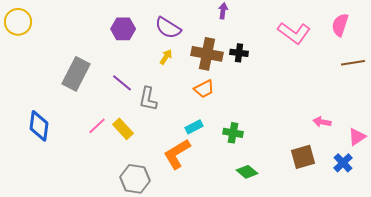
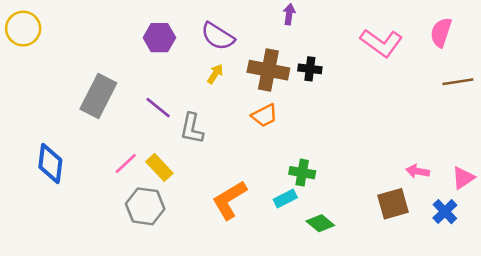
pink arrow: (322, 122) -> (418, 171), moved
cyan rectangle: (194, 127) -> (285, 199), moved
gray hexagon: (135, 179) -> (145, 206), moved

